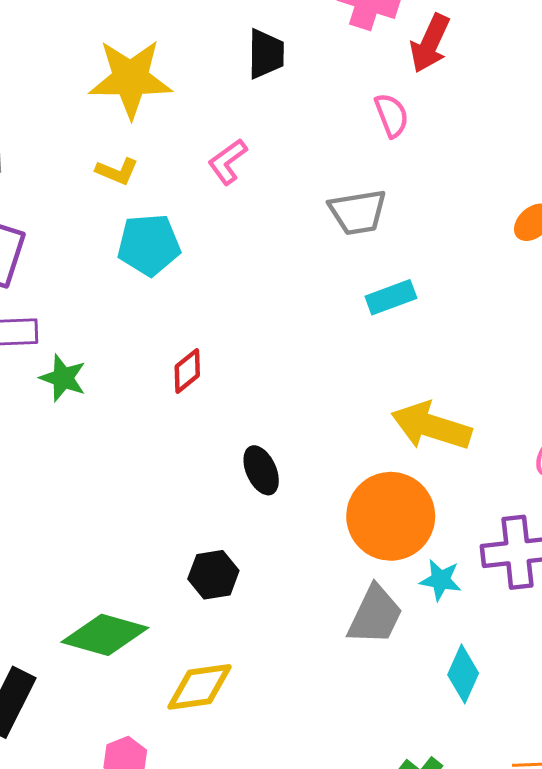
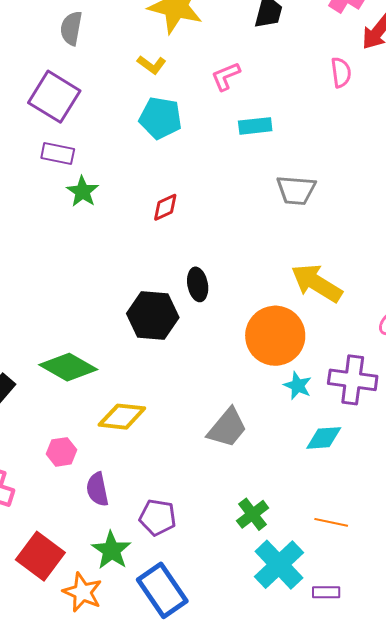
gray trapezoid: (358, 212) -> (296, 190), moved
cyan rectangle: (391, 297) -> (255, 126), moved
black hexagon: (213, 575) -> (153, 315), moved, size x1.5
gray trapezoid: (375, 615) -> (227, 428), moved
cyan diamond: (463, 674) -> (324, 438), moved, turned 48

